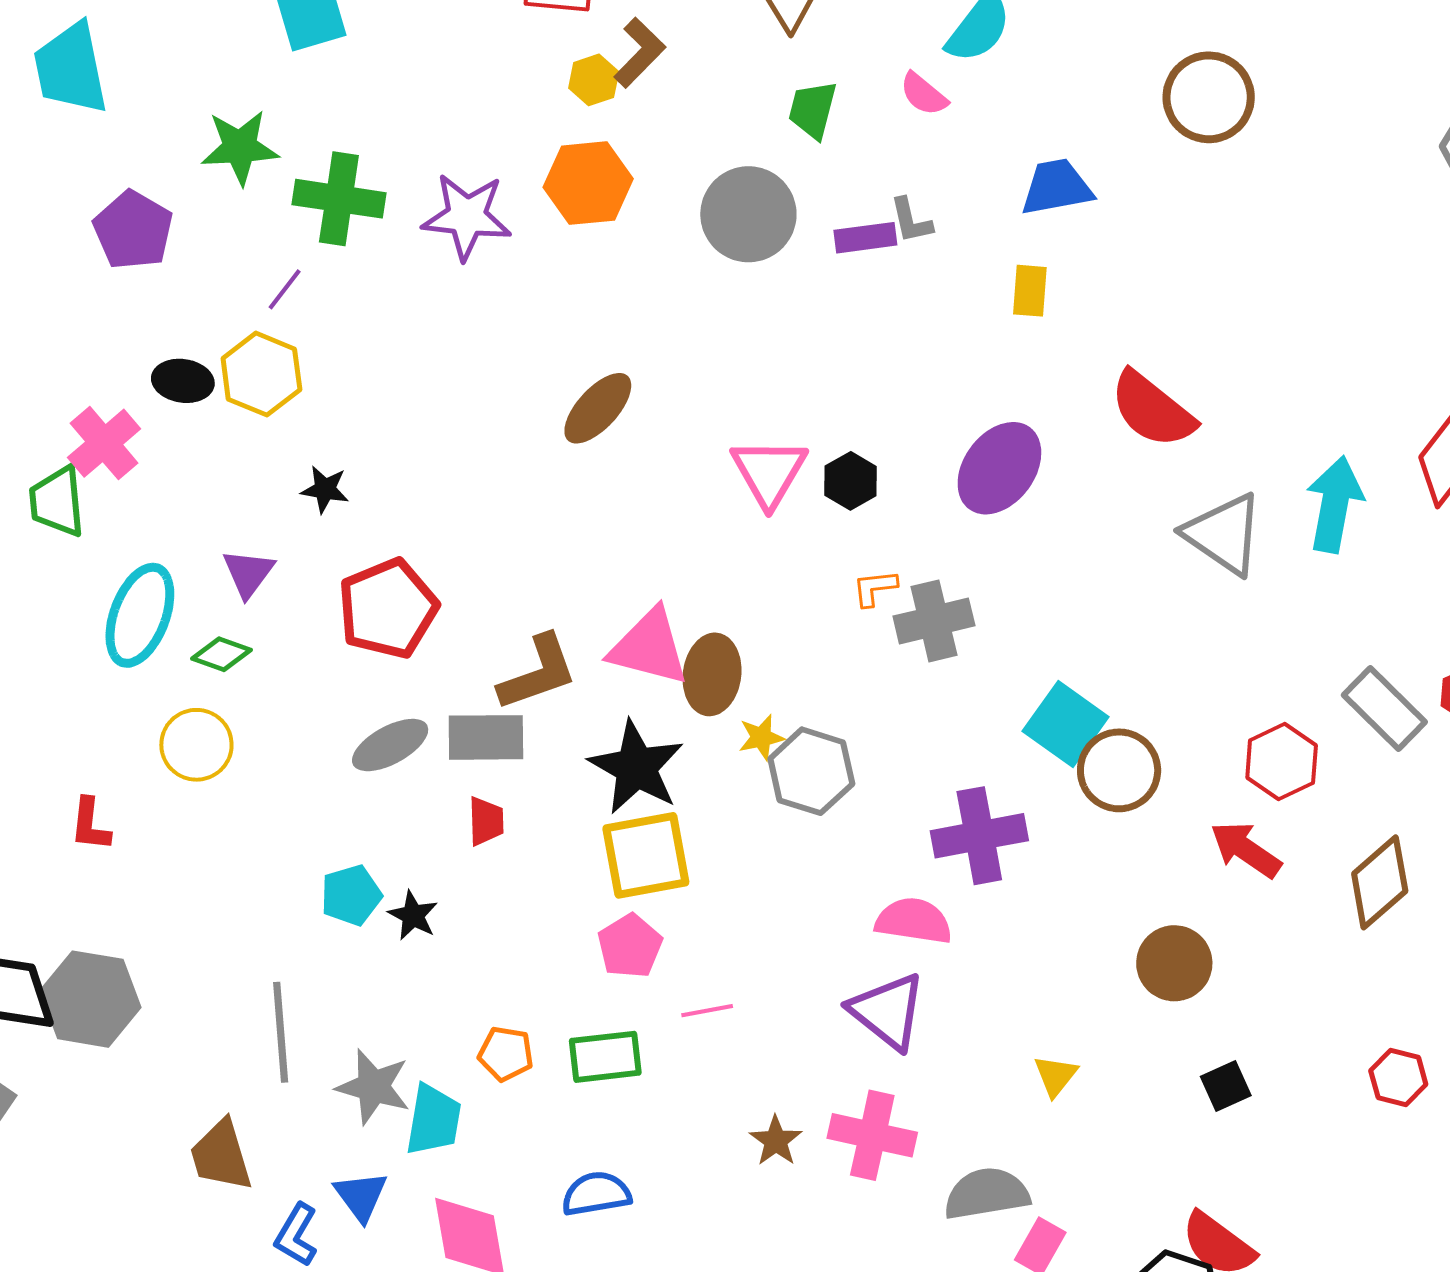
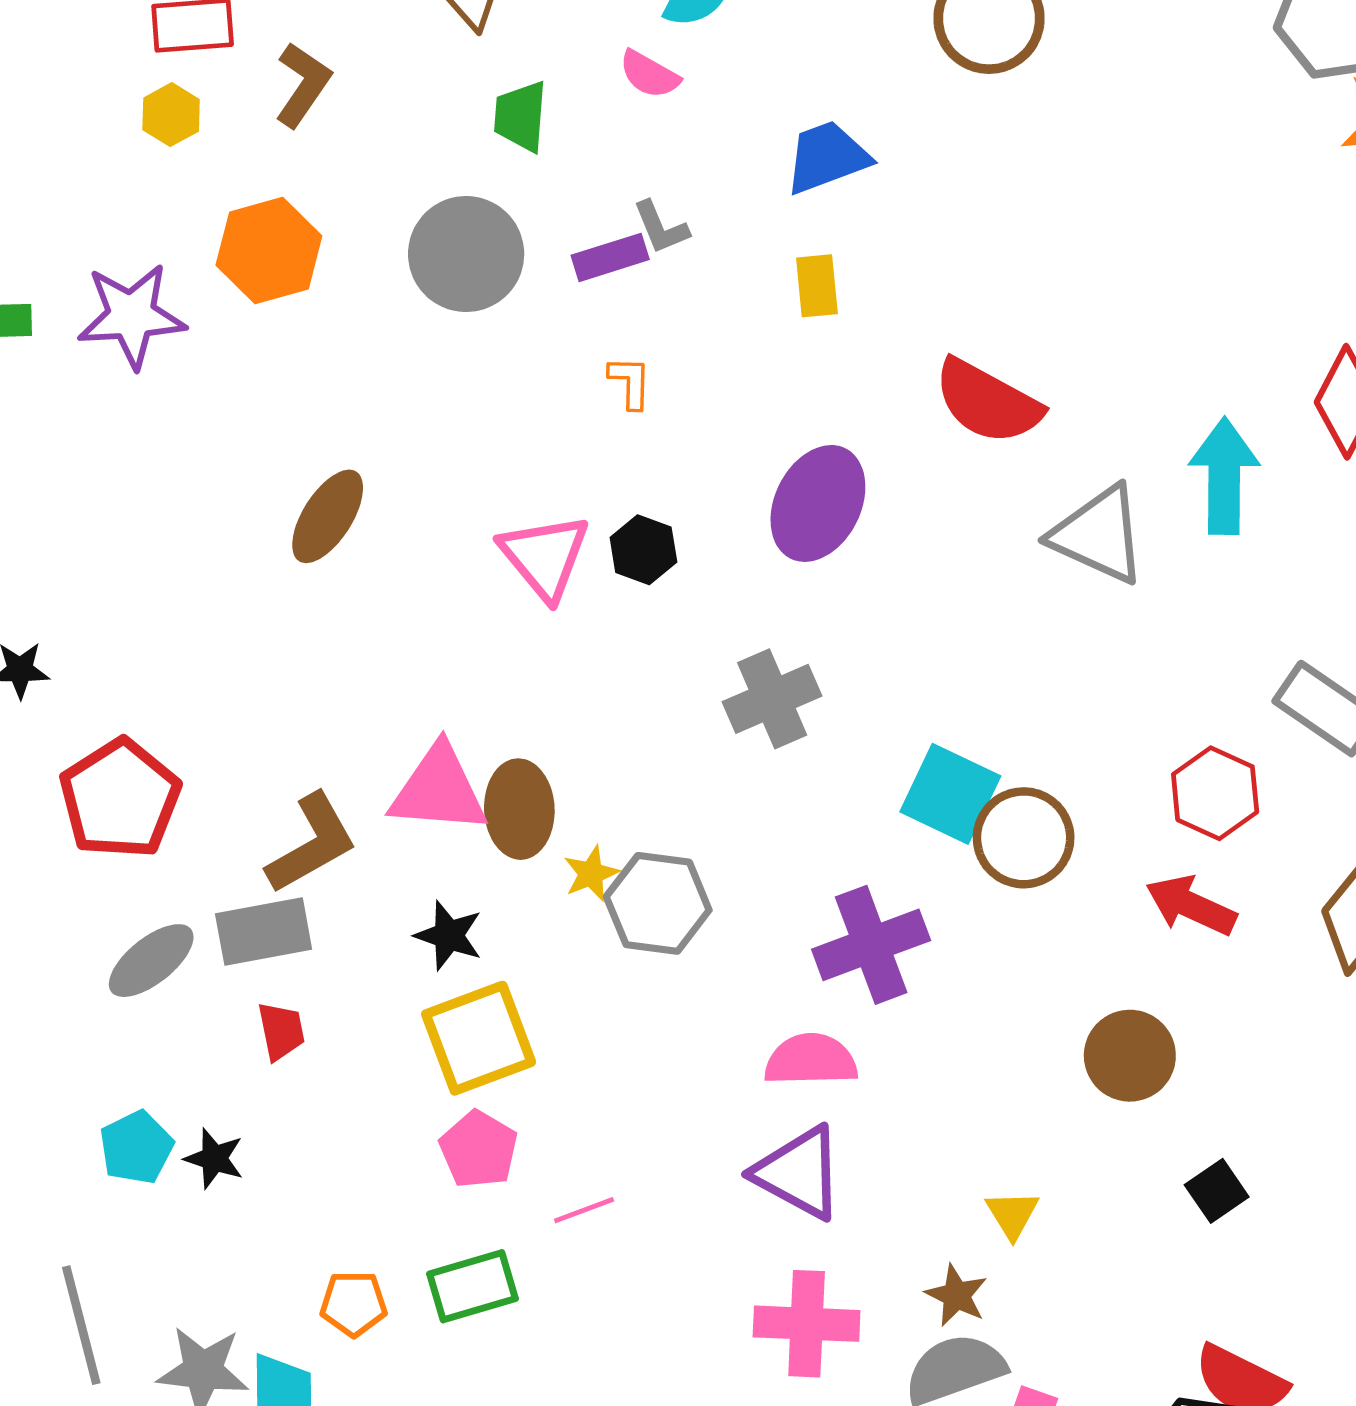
yellow hexagon: (594, 80) -> (171, 115), moved
orange L-shape: (875, 588) -> (630, 382), moved, turned 108
black star: (636, 767) -> (449, 935), size x0.6
brown star: (776, 1141) -> (957, 1295), moved

